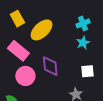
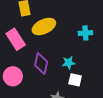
cyan star: (83, 43) -> (69, 63), moved
pink circle: (25, 76) -> (13, 76), moved

